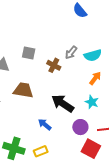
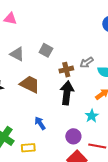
brown cross: (54, 65) -> (66, 70), turned 32
black arrow: (63, 103) -> (67, 93), moved, turned 45

